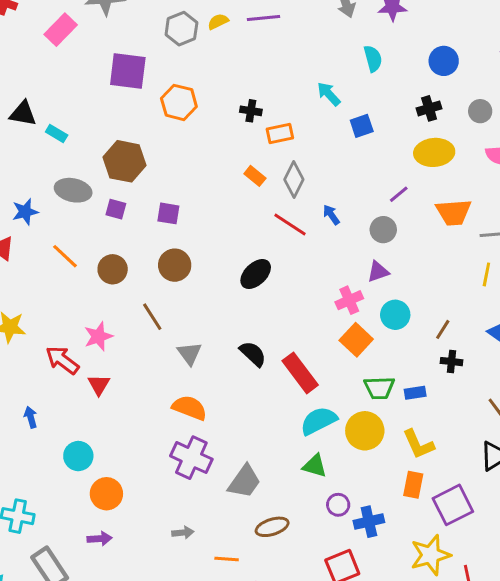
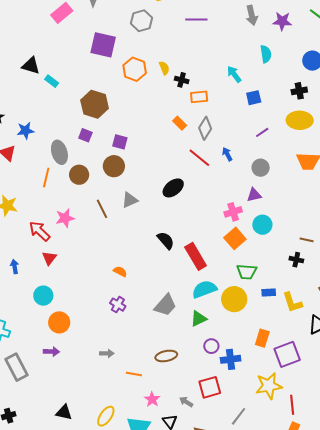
yellow semicircle: (218, 22) -> (164, 68), moved, turned 88
gray ellipse: (73, 190) -> (59, 152), moved, turned 55
purple line: (399, 194) -> (262, 132), moved
orange line: (65, 256) -> (46, 178), moved, turned 54
brown circle: (175, 265) -> (114, 166), moved
brown line: (443, 329) -> (307, 240), moved, turned 64
gray triangle: (189, 353) -> (130, 200), moved, turned 36
red triangle: (99, 385) -> (49, 258), moved
blue rectangle: (415, 393) -> (269, 293), moved
orange semicircle: (190, 408) -> (120, 272), size x0.6
yellow L-shape: (418, 444) -> (292, 302), moved
purple cross: (191, 458) -> (118, 305), size x0.6
green triangle: (315, 466) -> (199, 319), turned -48
gray trapezoid: (244, 482) -> (165, 305), moved

